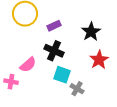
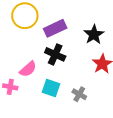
purple rectangle: (54, 26) -> (55, 28), size x1.5
cyan square: (62, 75) -> (51, 88), moved

